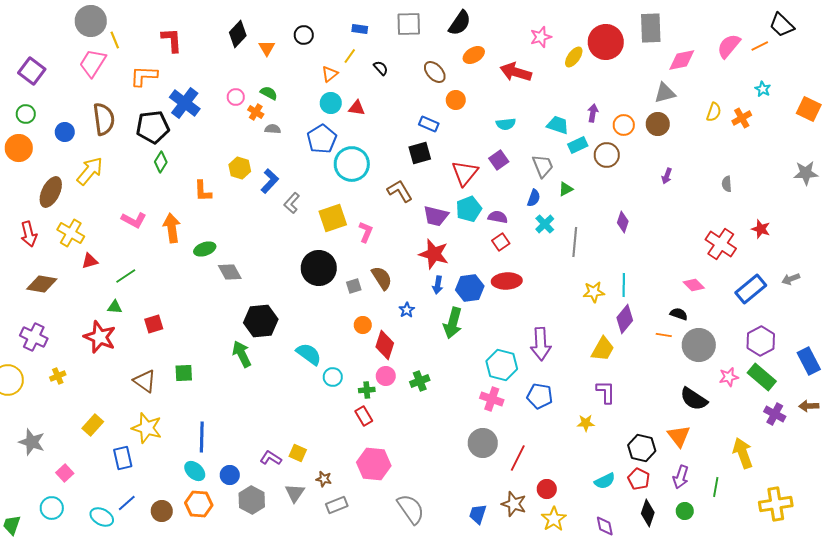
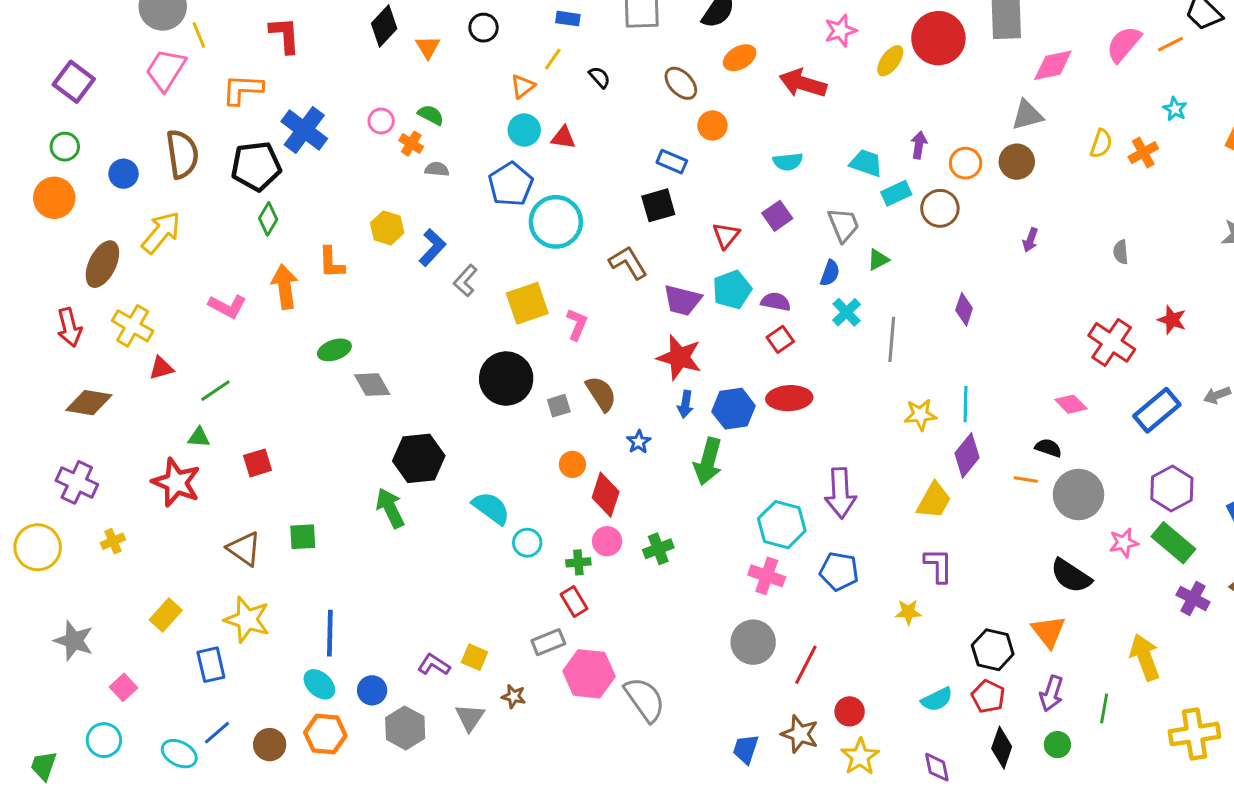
red triangle: (465, 173) -> (726, 235), size x0.7
orange arrow: (172, 228) -> (285, 287), moved
gray rectangle: (337, 505) -> (548, 642), moved
gray semicircle: (411, 509) -> (645, 699), moved

